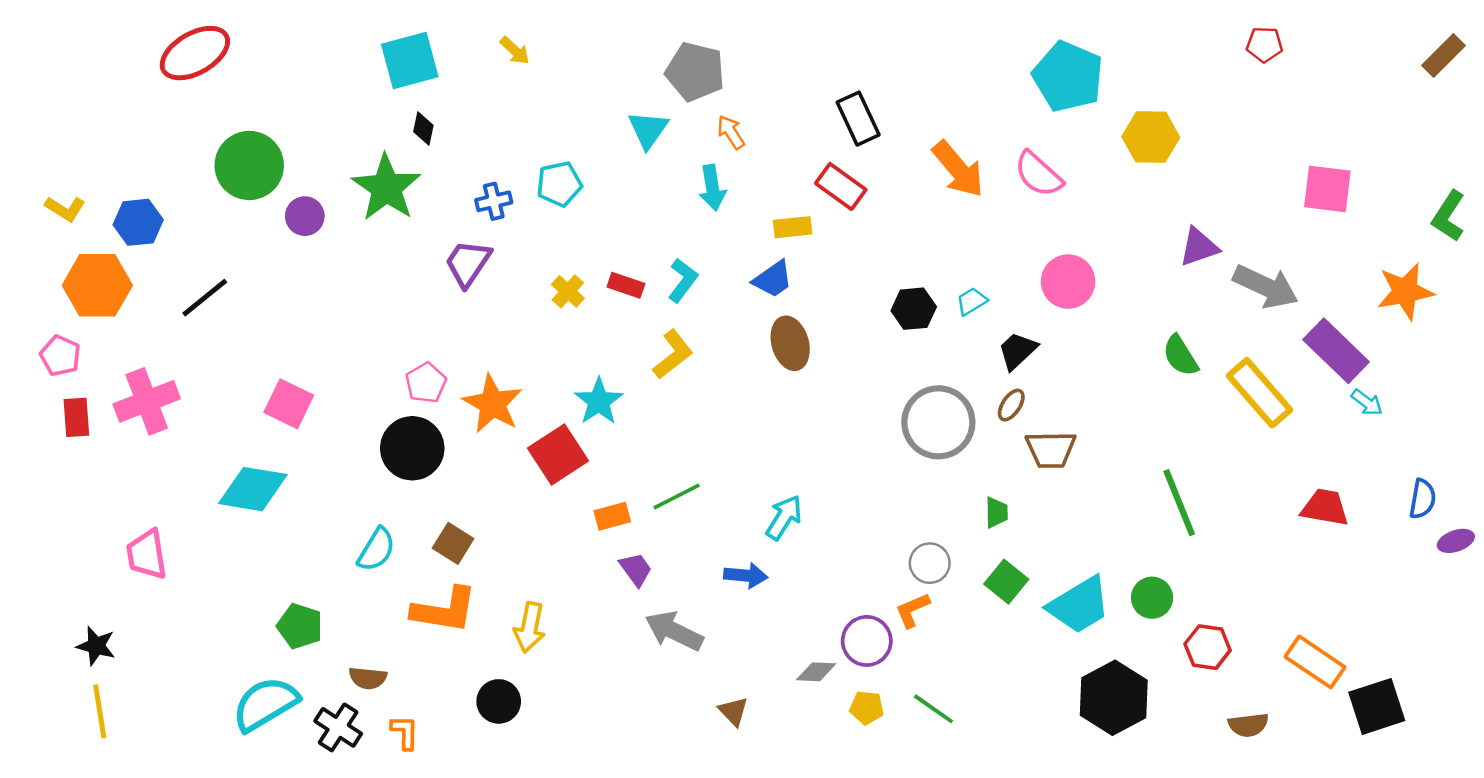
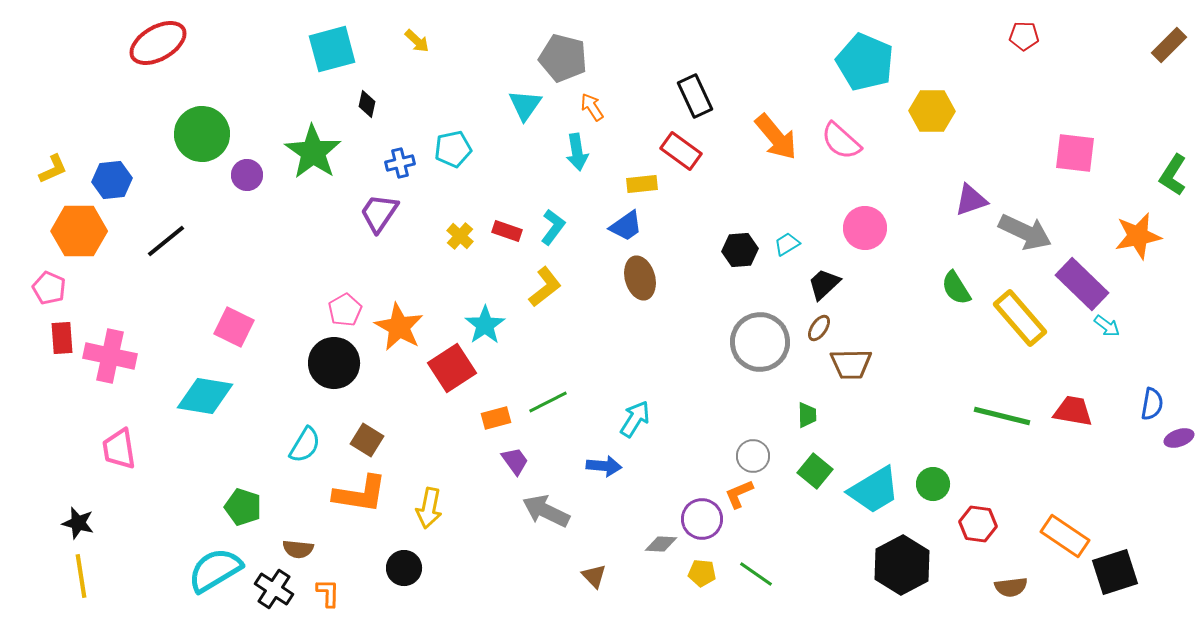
black diamond: (423, 128) -> (367, 104), moved
yellow L-shape: (65, 209) -> (53, 169), turned -56
pink cross: (147, 401) -> (110, 356), moved, turned 33
green line: (1179, 503) -> (1002, 416), moved, turned -54

